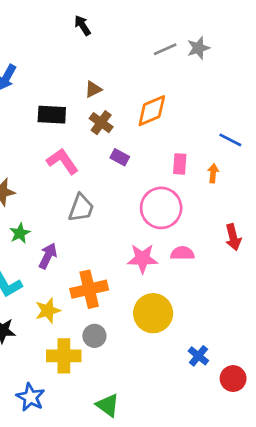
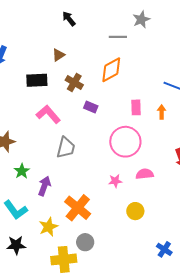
black arrow: (82, 25) -> (69, 19), moved
gray line: (165, 49) -> (118, 37), moved, turned 30
brown triangle: (93, 89) -> (58, 55), moved
pink star: (142, 259) -> (115, 181), size x0.6
orange cross: (89, 289) -> (78, 208), turned -32
yellow circle: (153, 313) -> (135, 211), moved, size x0.6

